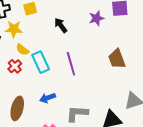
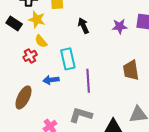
cyan rectangle: (41, 62) -> (68, 59), moved
purple line: (71, 64) -> (88, 81), moved
blue arrow: (48, 98) -> (51, 80), moved

